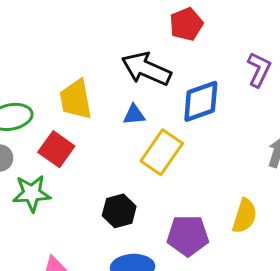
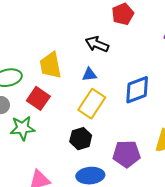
black arrow: (146, 69) -> (97, 44), size x0.7
blue diamond: (201, 101) -> (137, 90), moved
yellow rectangle: (162, 152) -> (92, 104), moved

